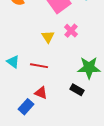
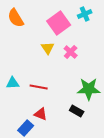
yellow triangle: (48, 37) -> (48, 48), moved
cyan triangle: (13, 62) -> (13, 83), turned -40

